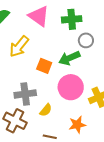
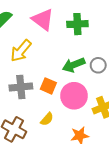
gray circle: (86, 40) -> (98, 65), moved
orange square: (44, 66) -> (48, 86), moved
gray cross: (25, 94) -> (21, 87), moved

